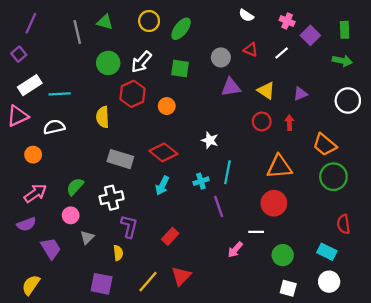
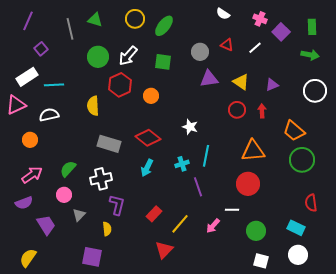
purple square: (19, 54) -> (41, 49), moved
yellow line: (148, 282) -> (180, 224), moved

